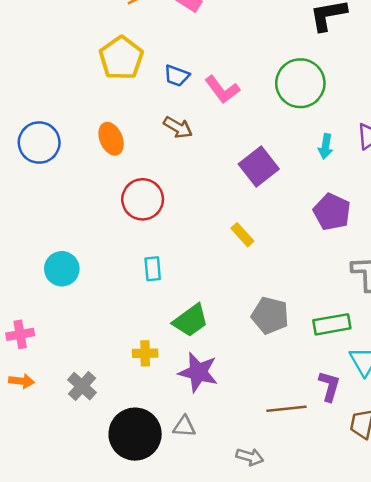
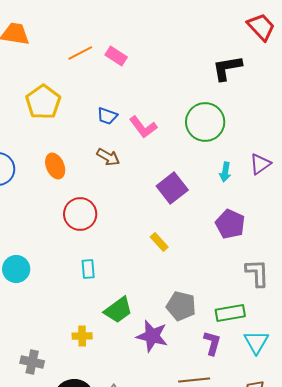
yellow pentagon: (121, 58) -> (43, 102), moved
purple star: (198, 372) -> (152, 336), moved
gray cross: (82, 386) -> (32, 362), turned -30
purple L-shape: (329, 386) -> (212, 343), moved

